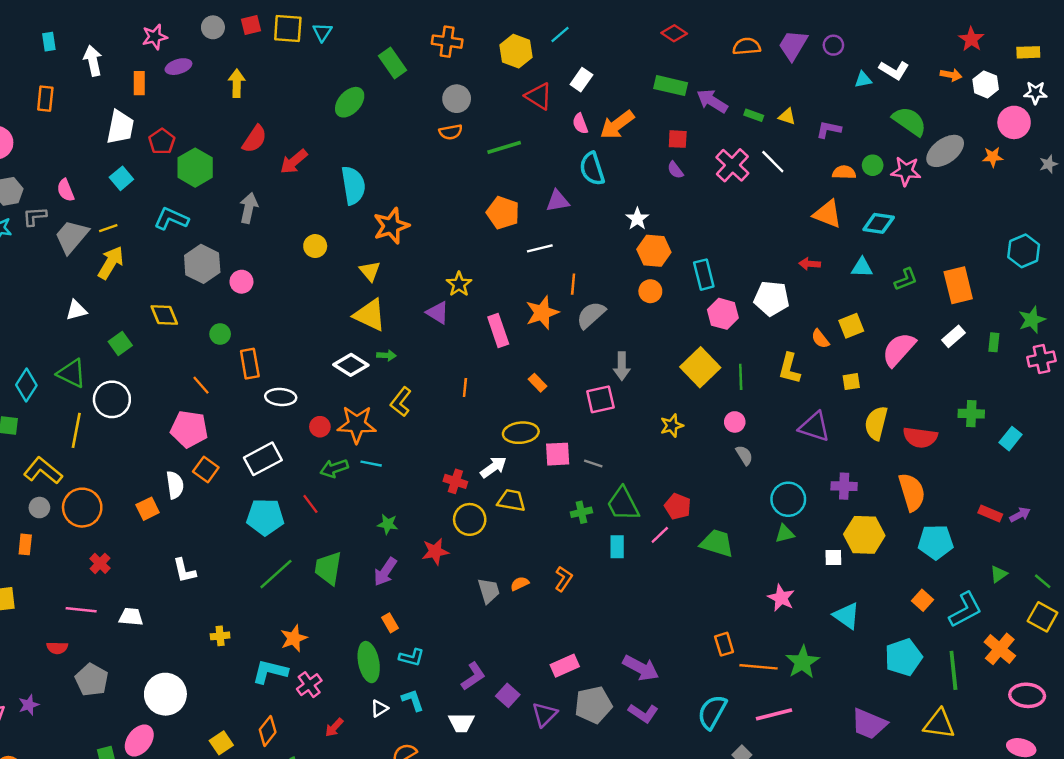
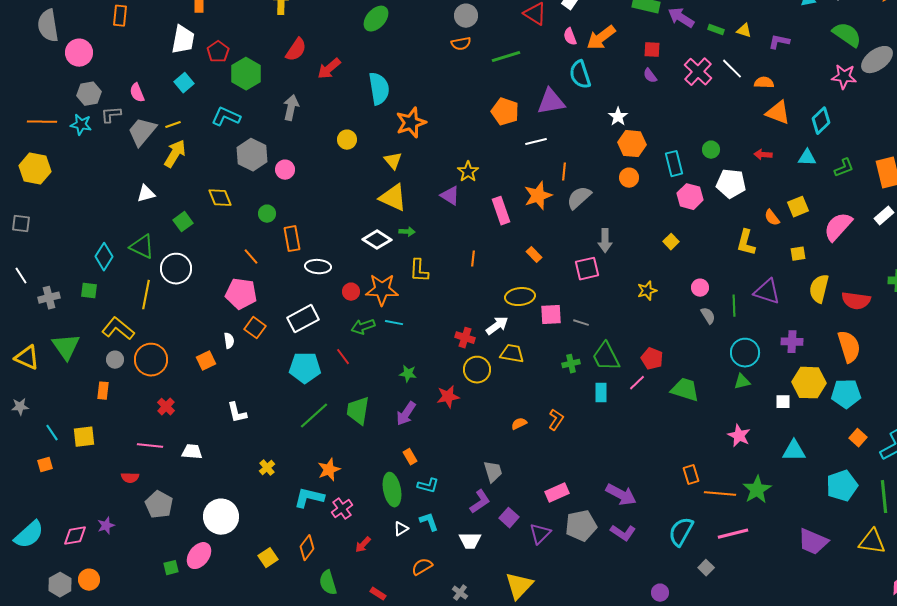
green circle: (873, 165) -> (711, 150), moved
orange semicircle: (844, 172) -> (764, 83), moved
purple triangle: (558, 201) -> (551, 102), size x1.4
cyan diamond: (879, 223) -> (821, 121), turned -52
yellow square: (700, 367) -> (671, 242), size x0.5
green line: (741, 377) -> (734, 306), moved
yellow L-shape: (401, 402) -> (419, 271), turned -35
white semicircle: (175, 485) -> (229, 341), size x0.7
cyan pentagon: (936, 542) -> (846, 394), moved
gray trapezoid: (489, 591) -> (493, 472), moved
cyan triangle: (846, 616) -> (794, 451), turned -35
yellow cross: (220, 636) -> (267, 468), turned -35

